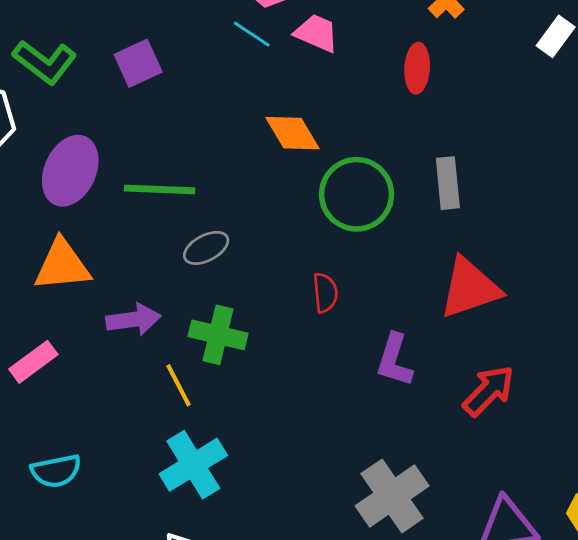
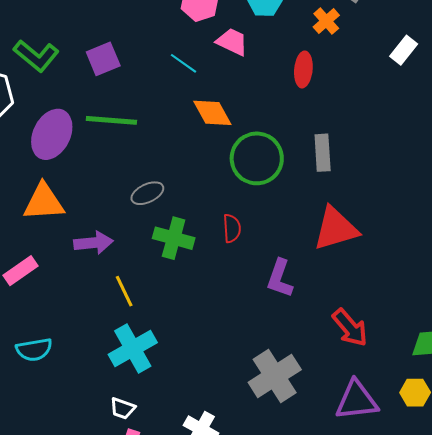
cyan line: (252, 34) -> (184, 63), moved
green line: (160, 189) -> (111, 120), moved
green cross: (218, 335) -> (174, 238), moved
red arrow: (489, 391) -> (350, 328), moved, turned 93

